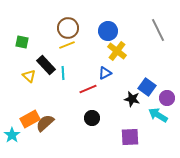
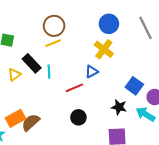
blue circle: (108, 31) -> (109, 24), moved
yellow triangle: (29, 76) -> (14, 75), turned 40
black star: (132, 99) -> (119, 107), moved

